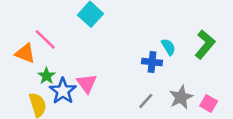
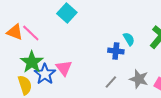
orange triangle: (25, 53) -> (15, 32), moved
green star: (46, 76) -> (32, 62), size x1.6
gray star: (181, 97) -> (139, 79), turned -30

